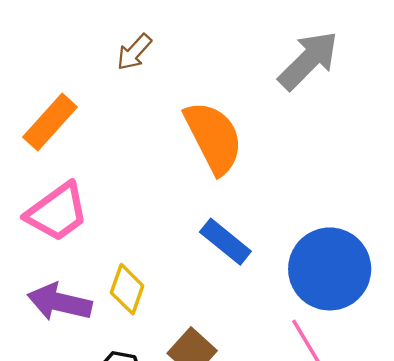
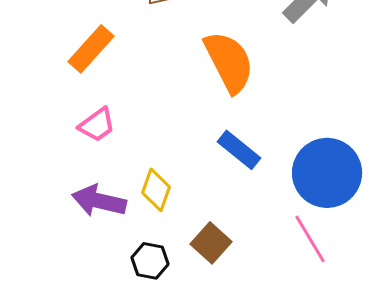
pink trapezoid: (57, 212) -> (97, 125), size x0.7

